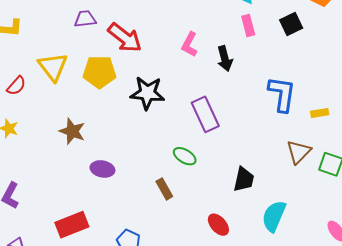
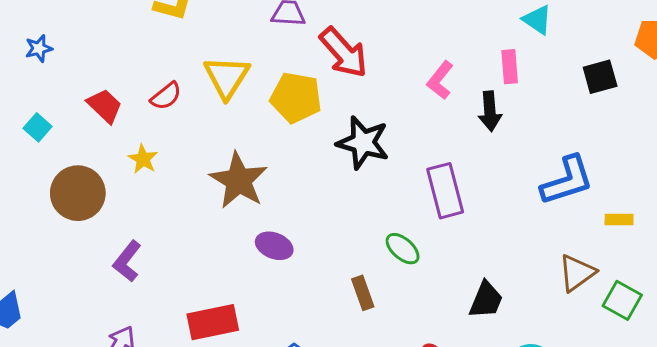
pink rectangle: (248, 26) -> (510, 67), moved
blue L-shape: (282, 94) -> (567, 181), turned 54
brown star: (72, 131) -> (239, 180), size x1.4

